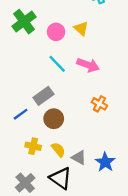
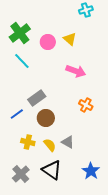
cyan line: (57, 64) -> (22, 61), moved
gray triangle: (79, 158) -> (68, 142), moved
blue star: (105, 162) -> (91, 171), moved

